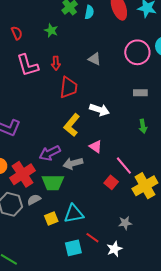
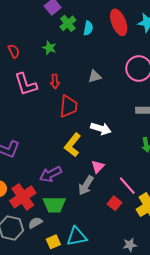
gray triangle: (95, 59) -> (95, 76), turned -40
pink triangle: (96, 147) -> (98, 167), turned 40
gray arrow: (73, 163) -> (86, 185), moved, turned -42

